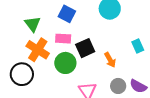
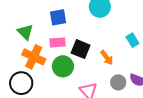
blue square: (67, 14) -> (58, 17), turned -30
black square: (85, 48) -> (81, 49), turned -36

